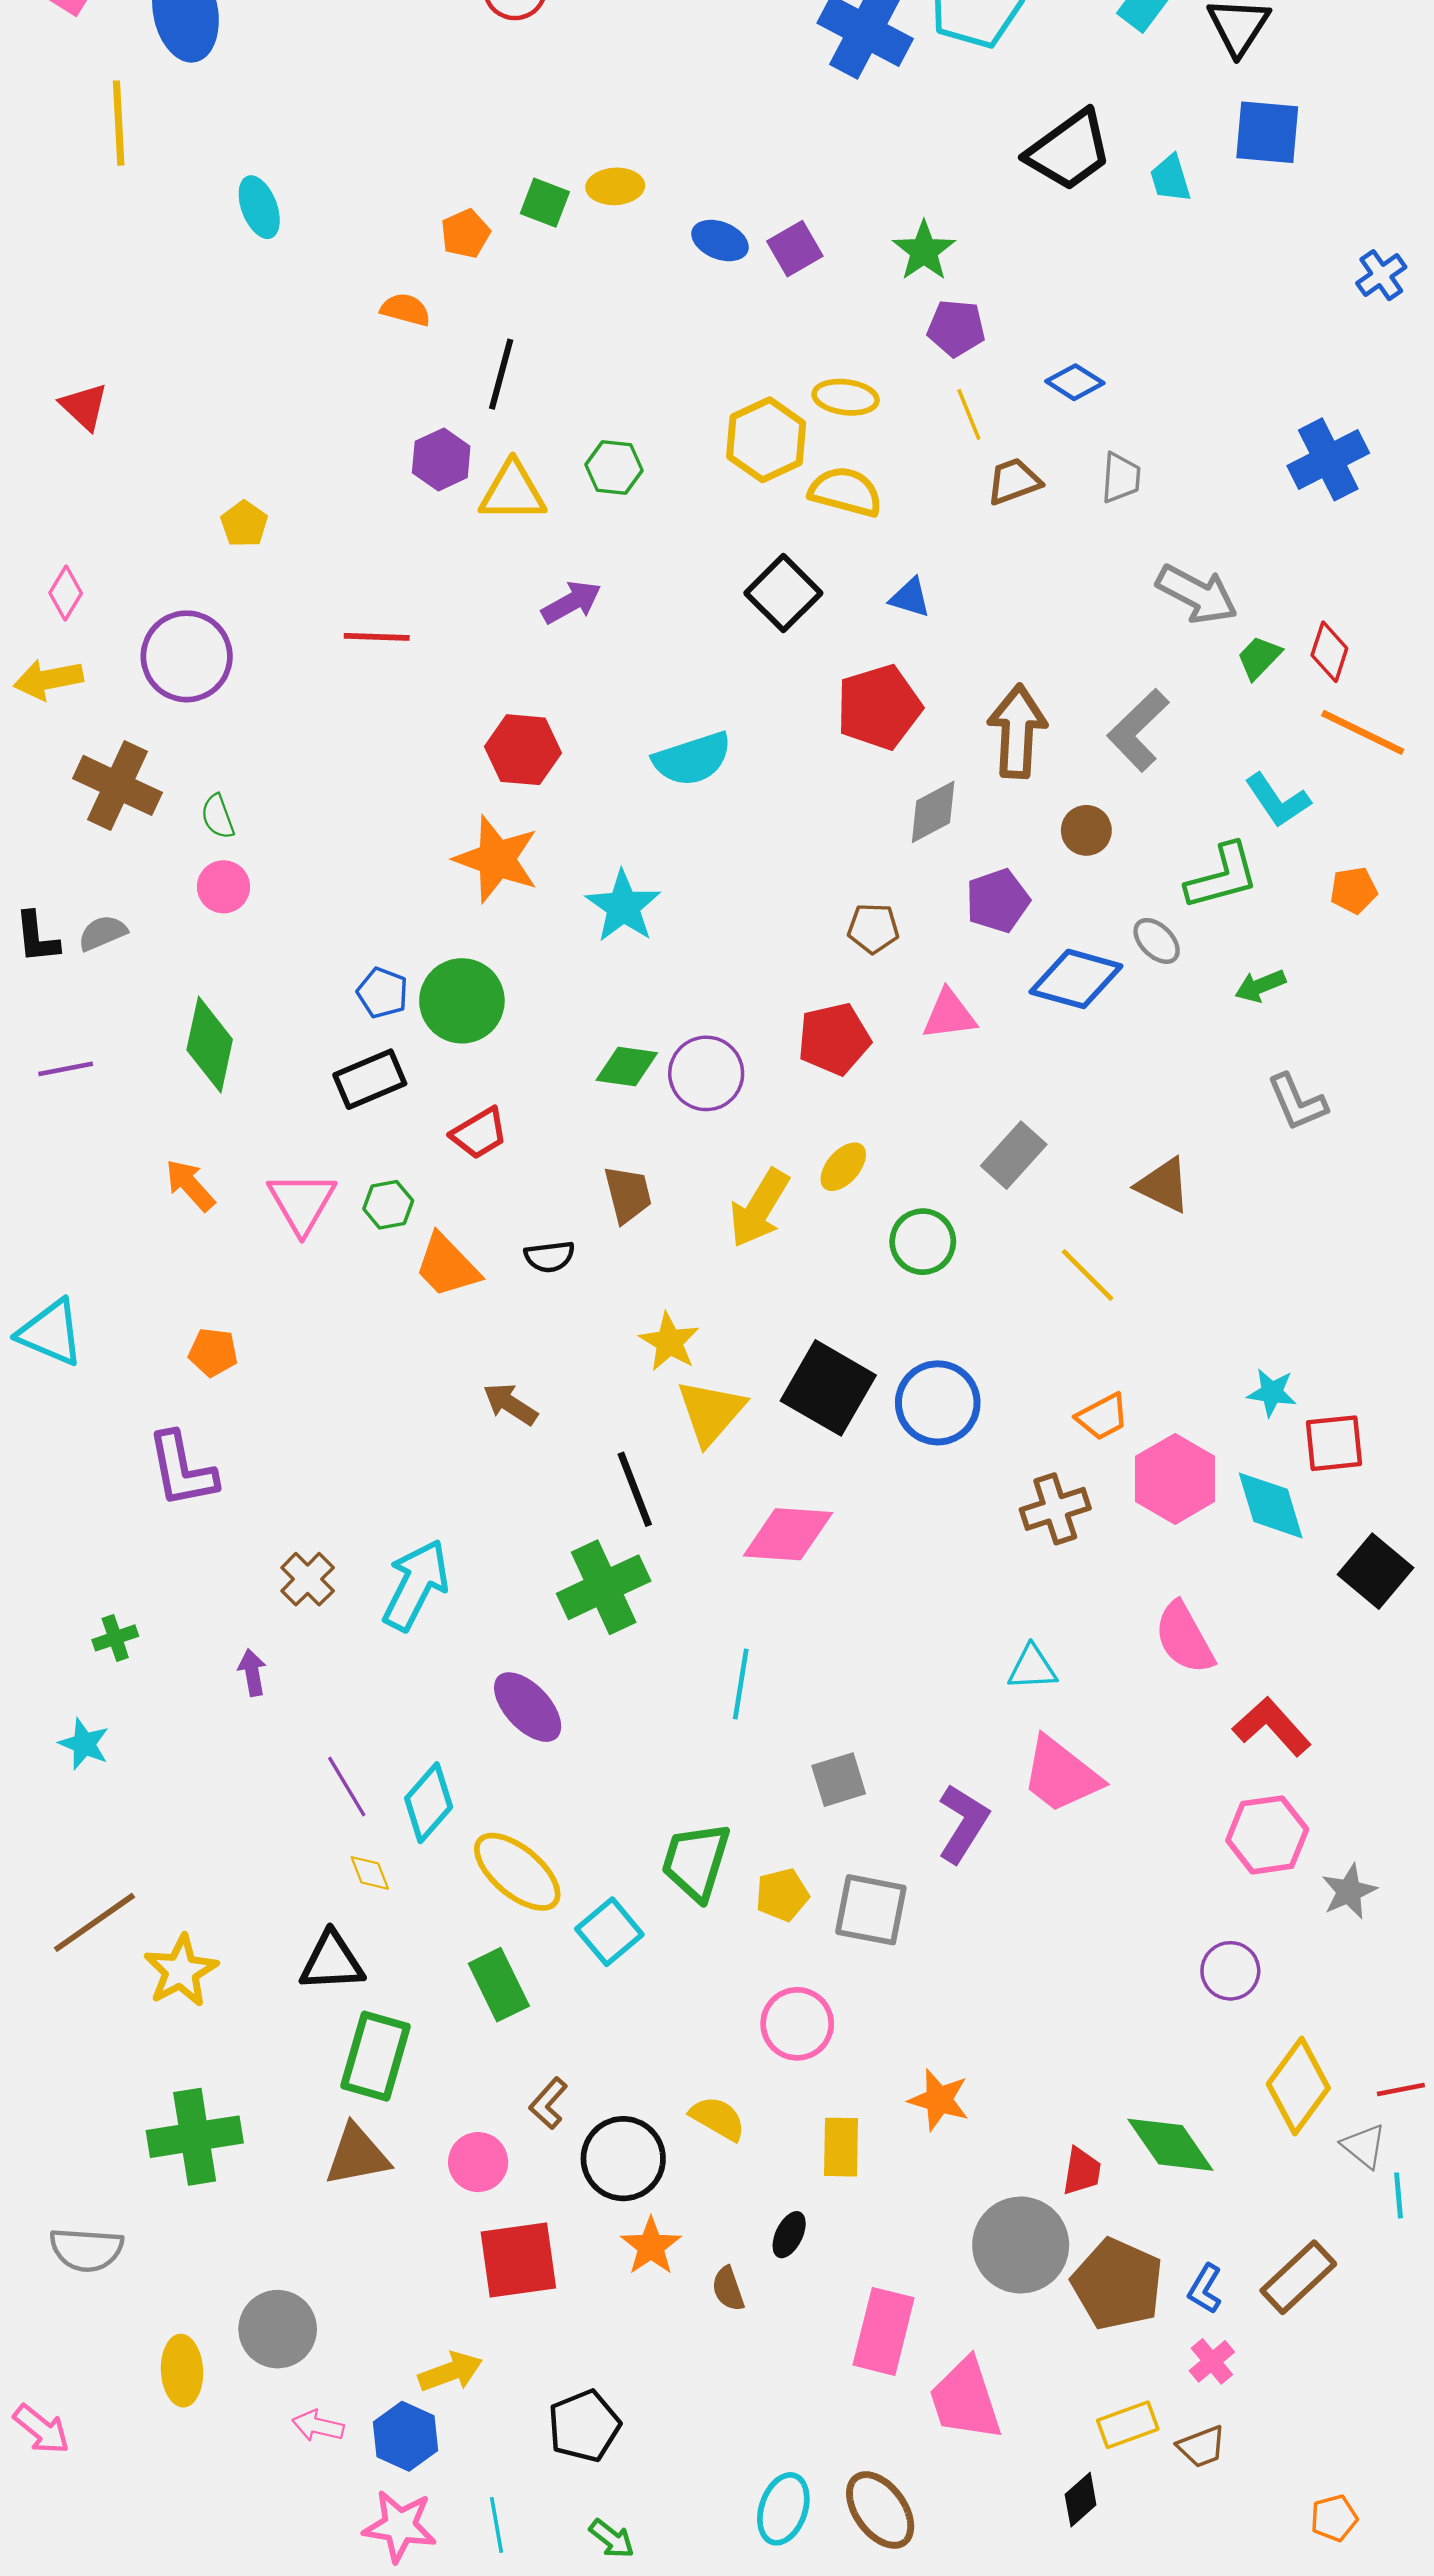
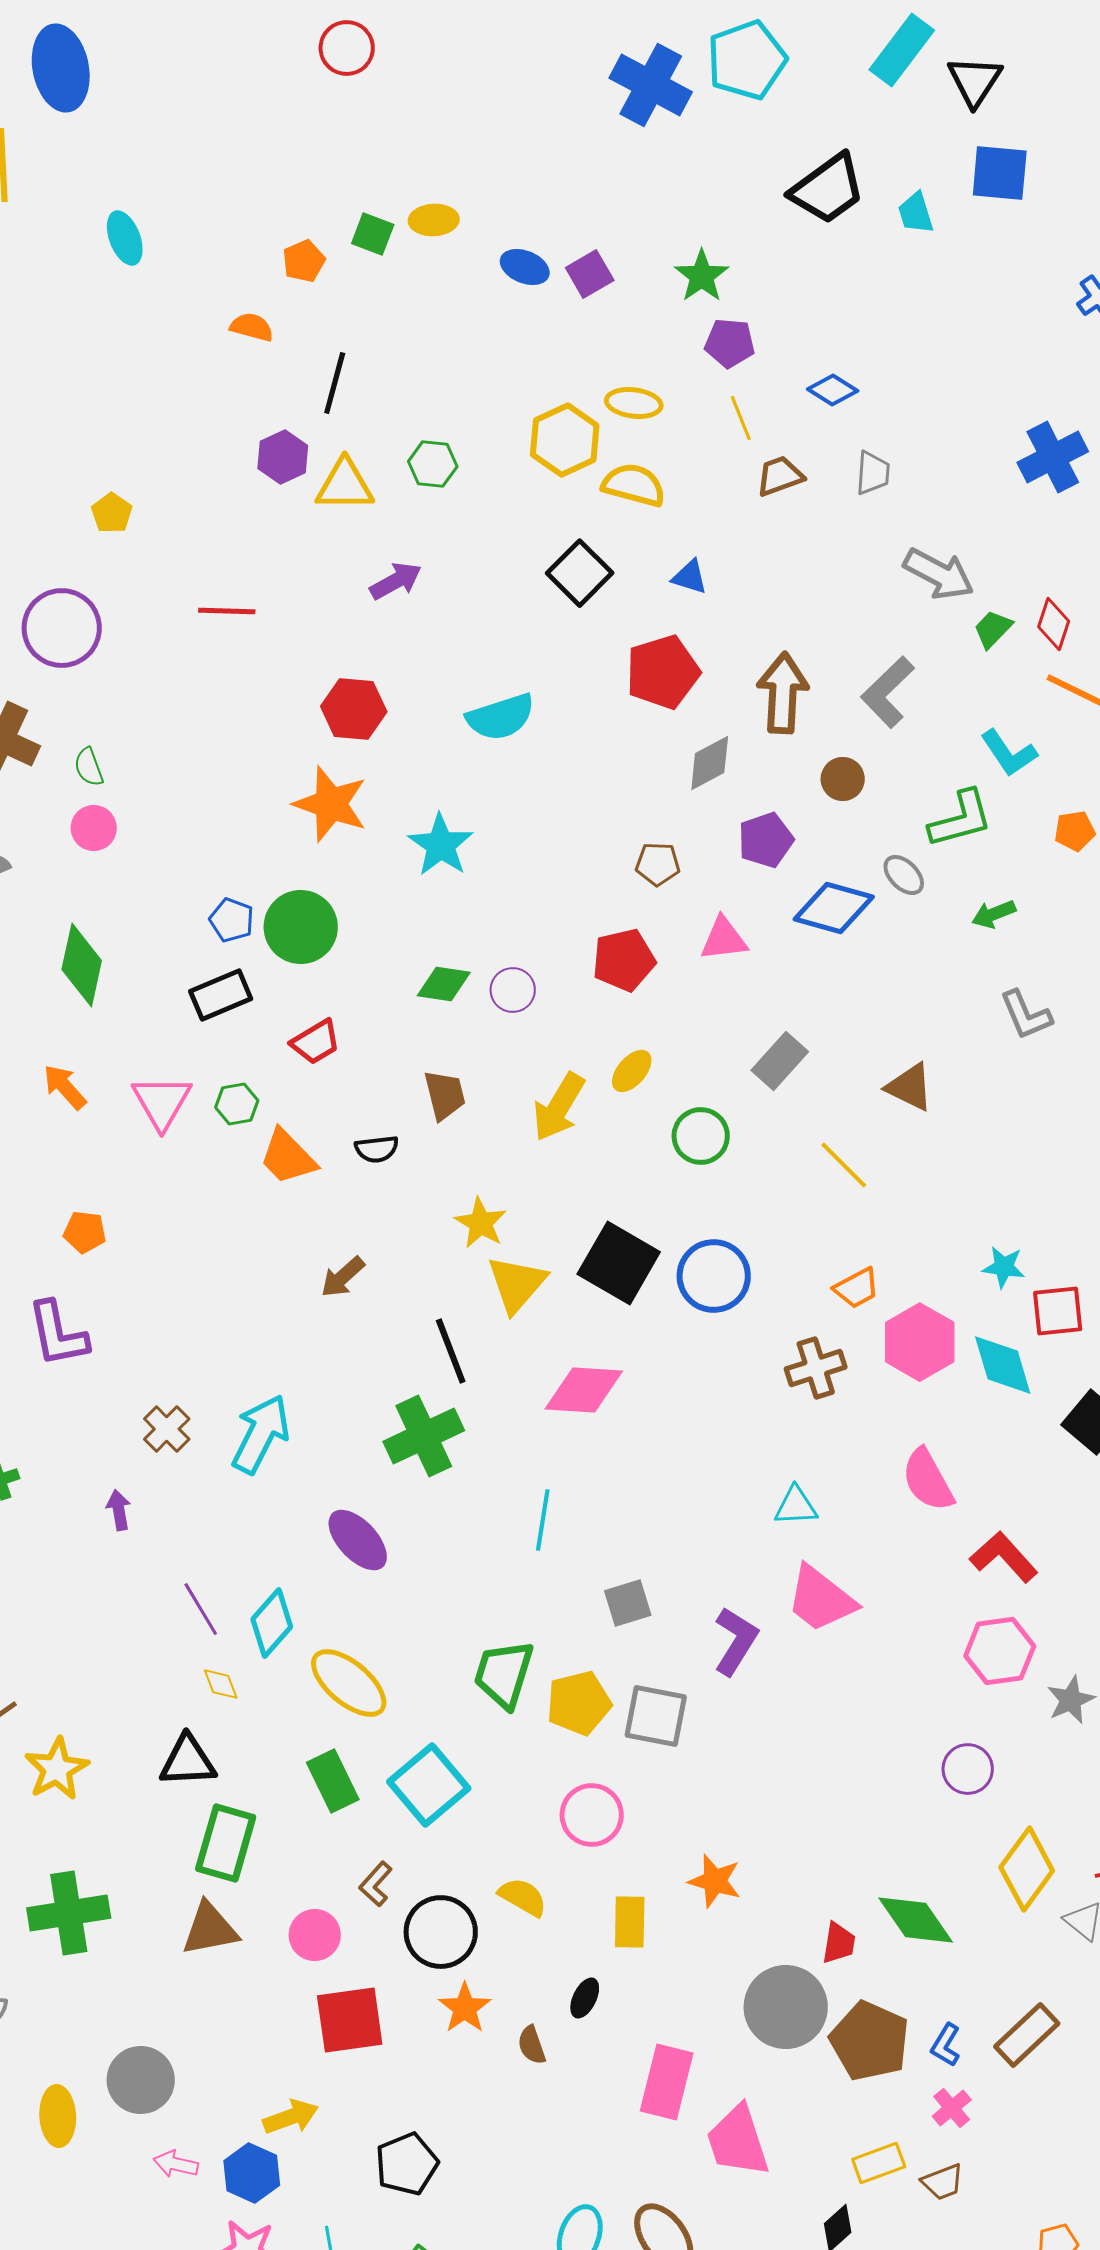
purple circle: (706, 1073) -> (513, 990), size x0.7
brown arrow: (510, 1404) -> (343, 1277), turned -75
yellow pentagon: (782, 1895) -> (579, 1703), size x1.4
cyan square: (609, 1932) -> (429, 1785), moved, size x1.4

